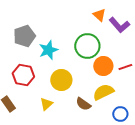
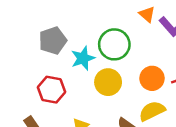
green circle: (87, 46) -> (114, 44), moved
yellow circle: (61, 80) -> (108, 82), moved

